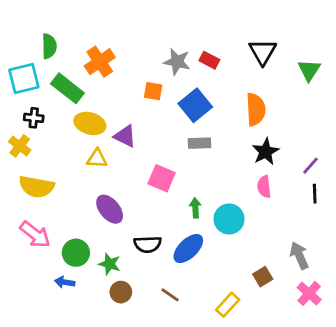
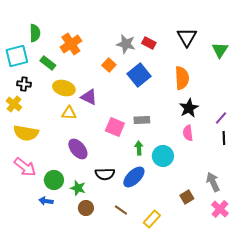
green rectangle: (67, 88) -> (48, 63), size x0.7
orange square: (153, 91) -> (109, 65), turned 32
gray rectangle: (200, 143) -> (142, 120), moved
yellow rectangle: (228, 305) -> (152, 219), moved

